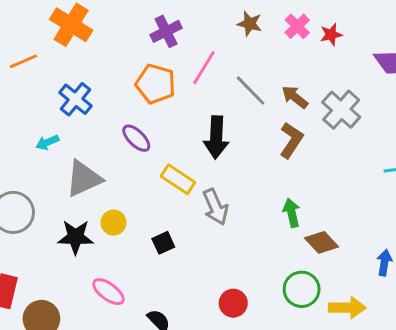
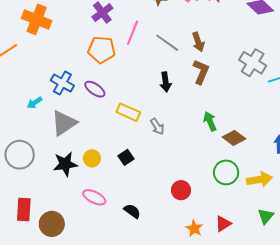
brown arrow: (295, 97) -> (198, 42), turned -138
blue cross: (76, 99) -> (62, 83), moved
gray cross: (341, 110) -> (253, 63), moved
black arrow: (216, 137) -> (166, 82), moved, size x0.7
gray arrow: (215, 207) -> (157, 126), size x0.7
yellow circle: (113, 223) -> (92, 158), moved

